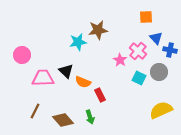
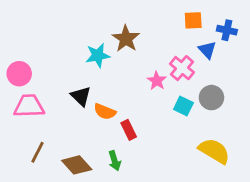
brown star: (98, 30) -> (126, 39), turned -30
blue cross: (170, 50) -> (227, 30), moved
pink trapezoid: (43, 78) -> (29, 106), moved
yellow semicircle: (161, 110) -> (214, 151), turned 55

